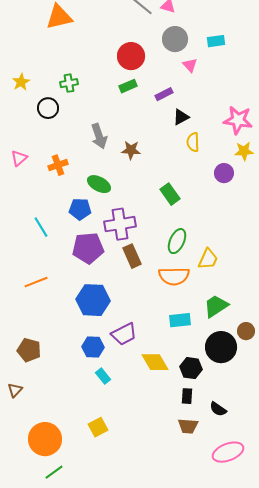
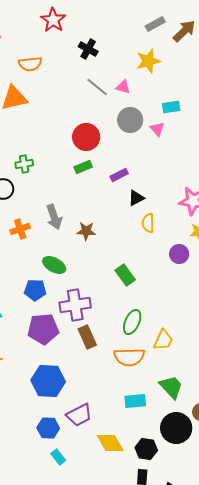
cyan rectangle: (216, 41) -> (171, 107), moved
pink triangle: (190, 65) -> (157, 129), moved
orange cross: (58, 165) -> (20, 229), moved
green trapezoid: (216, 306) -> (171, 387), turned 80

